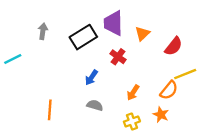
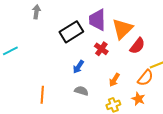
gray arrow: (43, 31) -> (36, 12), moved
orange triangle: (142, 34) -> (122, 29), size x1.6
red semicircle: (174, 46) -> (137, 46), moved

